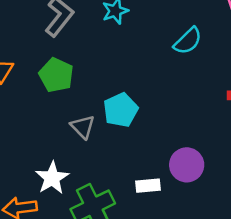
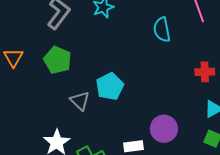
cyan semicircle: (188, 41) -> (162, 30), turned 125

